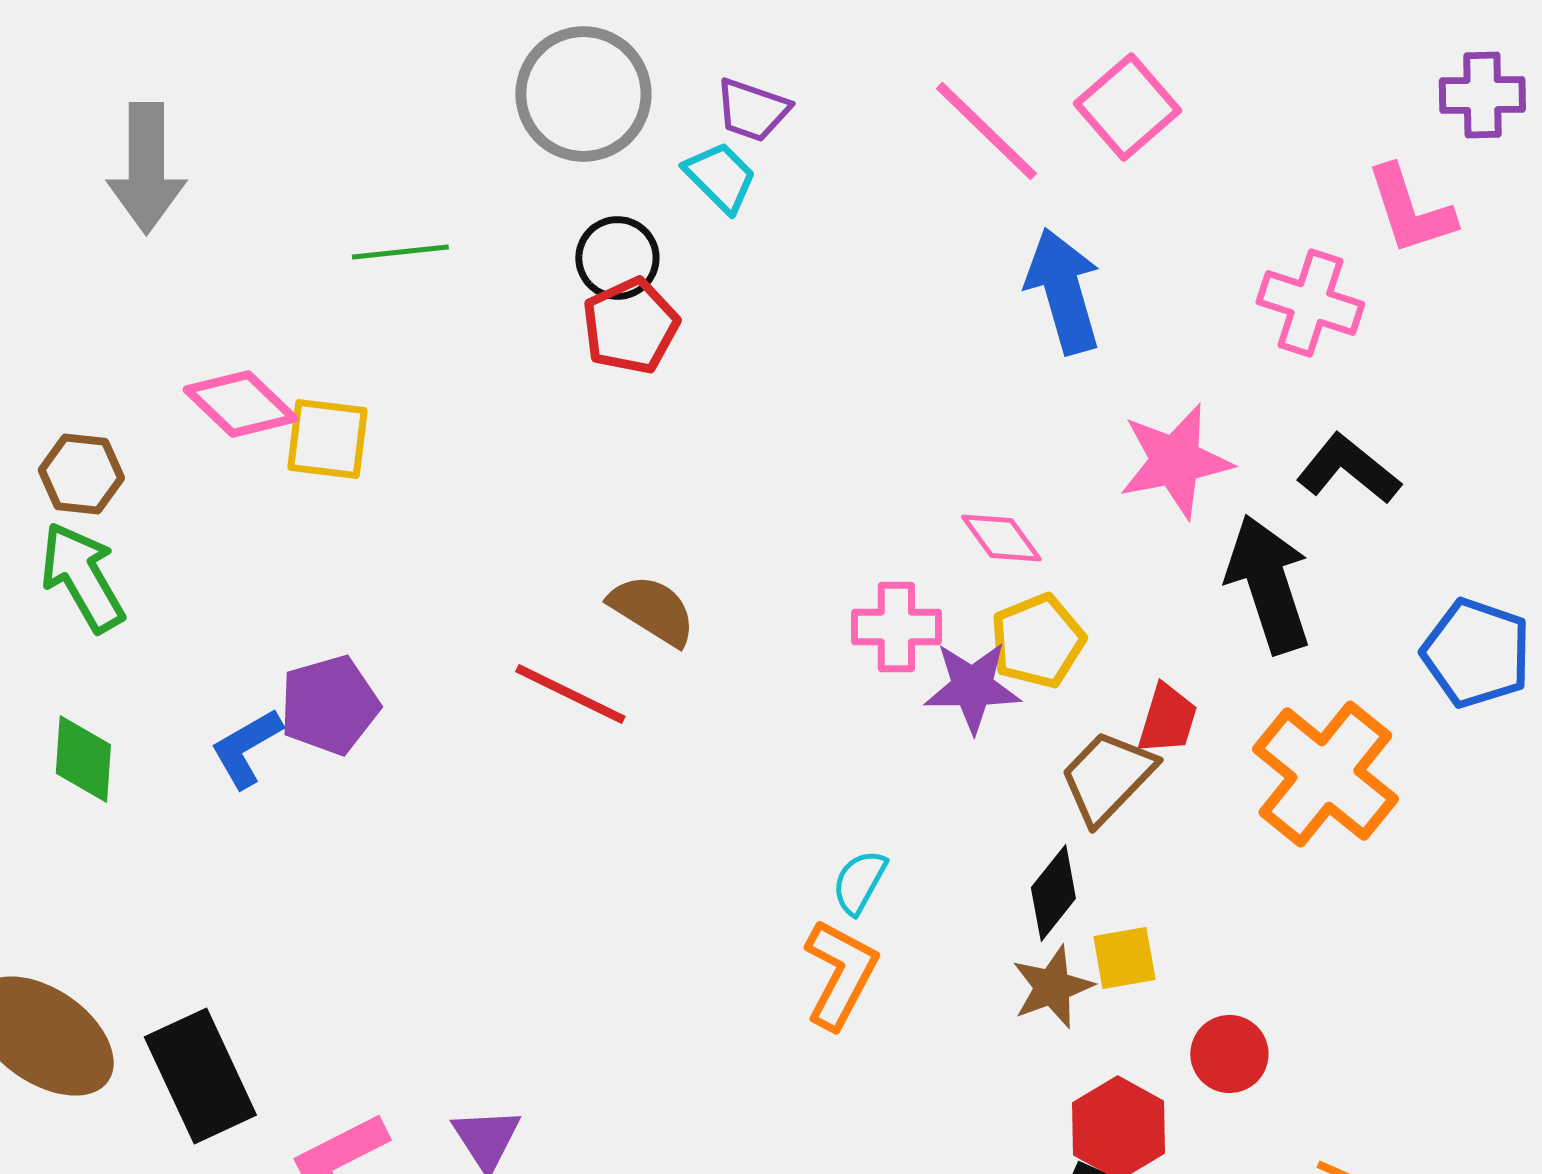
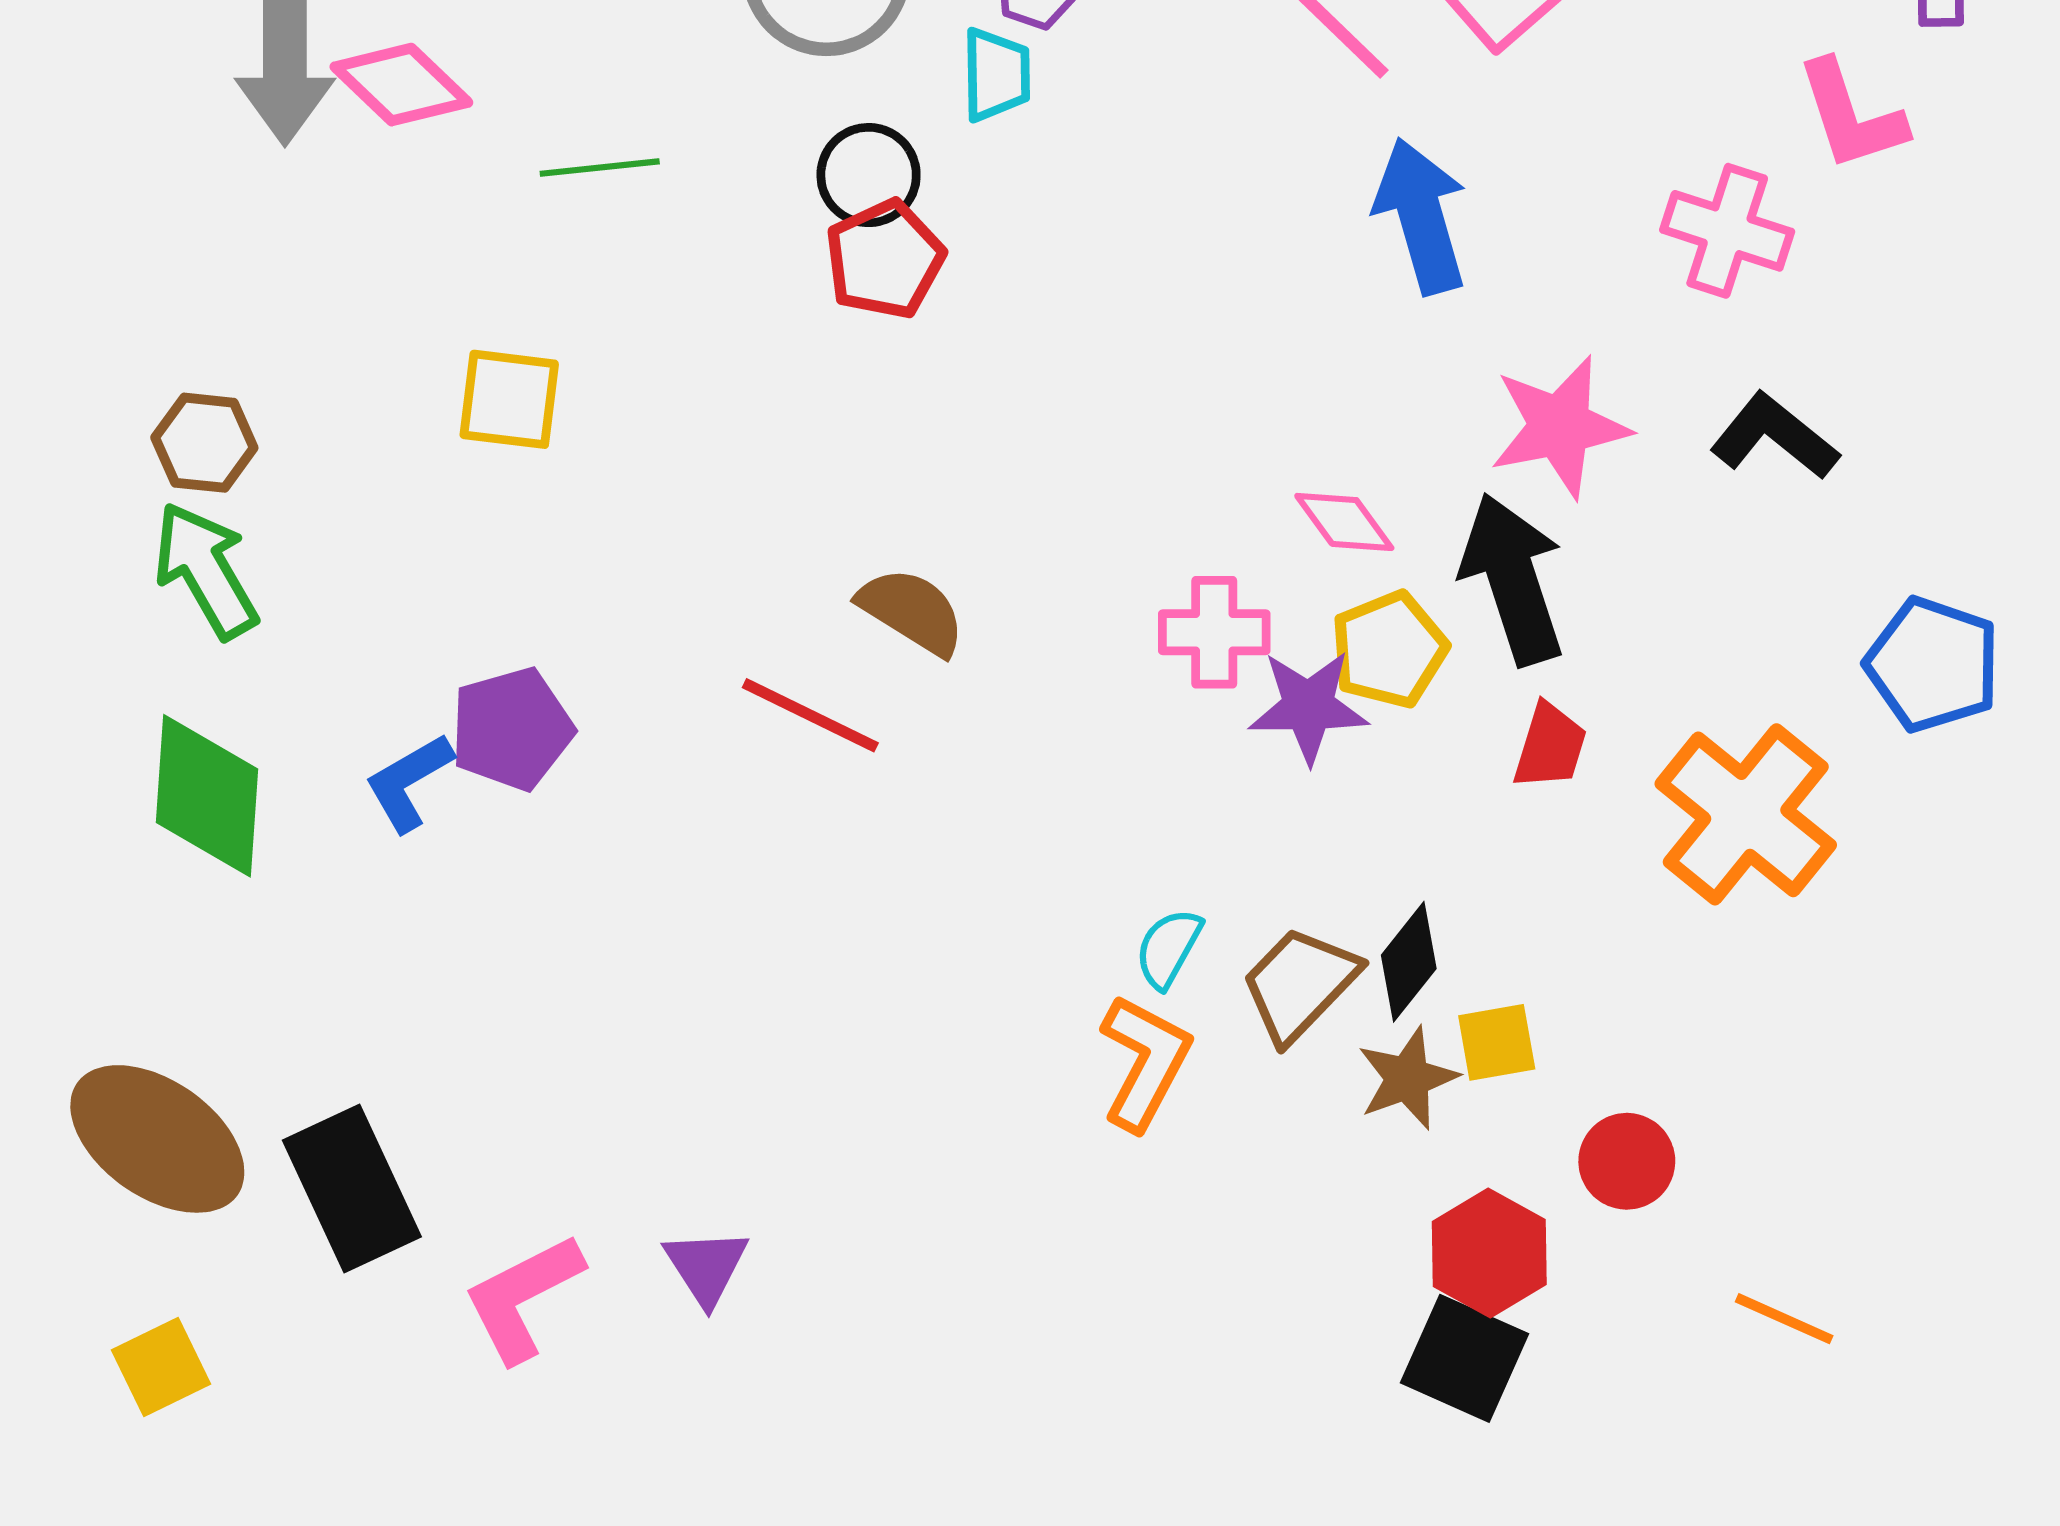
cyan trapezoid: (720, 177) -> (996, 75), turned 44
pink diamond: (240, 404) -> (401, 85), moved
black arrow: (1268, 584) -> (1513, 579), moved
green diamond: (83, 759) -> (207, 796), size x1.5
brown trapezoid: (1107, 777) -> (1300, 984), moved

